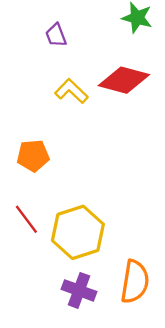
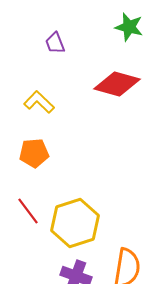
yellow L-shape: (71, 91) -> (39, 102), moved

